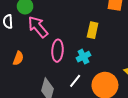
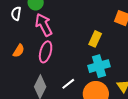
pink ellipse: (57, 51) -> (46, 52), moved
cyan cross: (83, 57) -> (99, 66), moved, size x1.5

